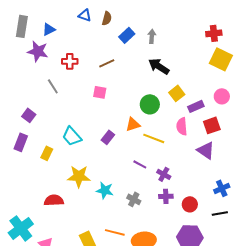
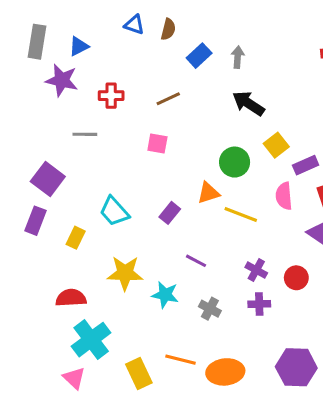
gray line: (53, 86) -> (85, 134), turned -56
purple square: (29, 115) -> (48, 179), size x1.5
purple line: (140, 164) -> (196, 261), moved
red semicircle: (54, 200) -> (71, 298), moved
red circle: (190, 204) -> (296, 278), moved
cyan cross: (21, 228) -> (91, 340), moved

